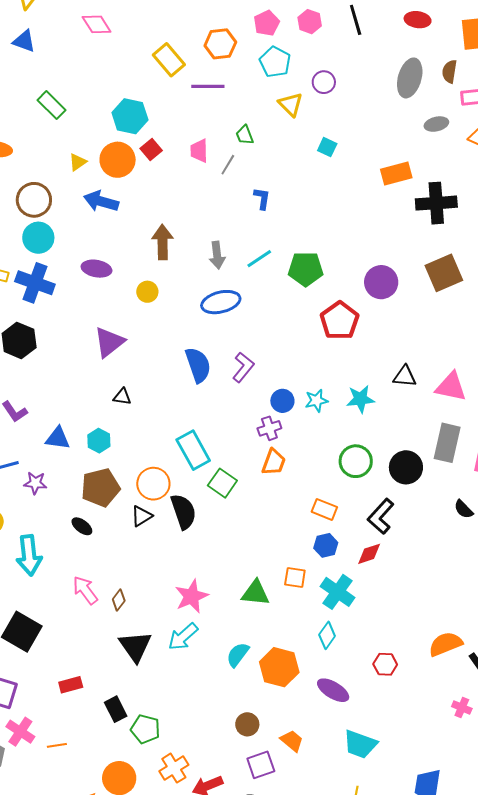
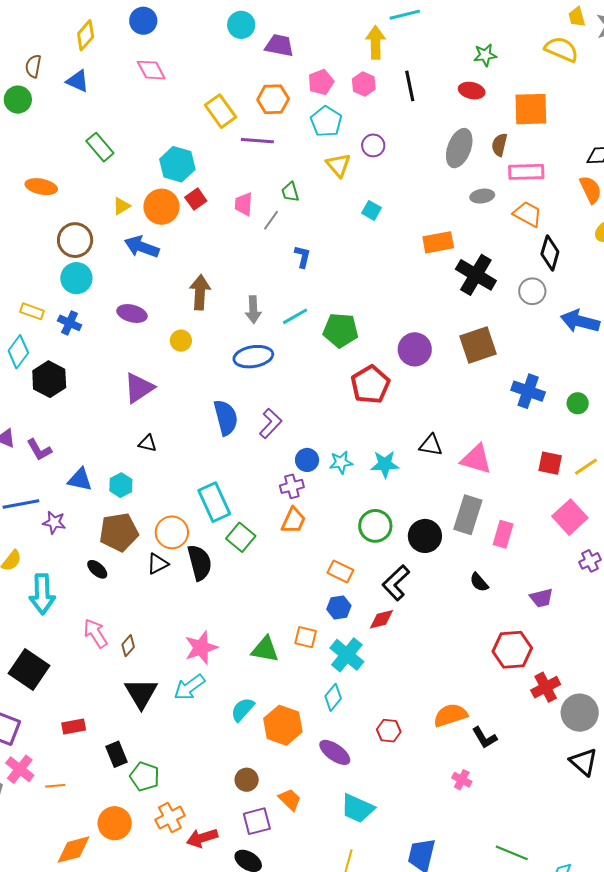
black cross: (436, 203) -> (476, 275), turned 30
blue cross: (35, 283) -> (70, 323), size x0.6

